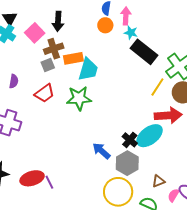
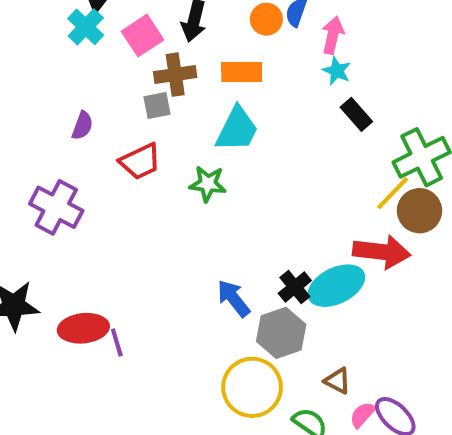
orange circle: (105, 25) -> (266, 19), moved
black rectangle: (144, 52) -> (356, 114), size x0.6
orange rectangle: (73, 58) -> (242, 72), moved
yellow line: (157, 87) -> (393, 193), moved
green star: (79, 98) -> (208, 184), size x0.7
brown triangle: (158, 181) -> (338, 381), turned 40

